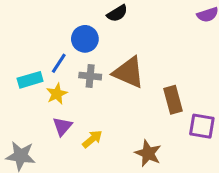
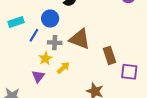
cyan rectangle: (30, 80) -> (16, 22), moved
yellow star: (57, 94) -> (45, 58), moved
yellow arrow: (92, 139) -> (63, 68), moved

